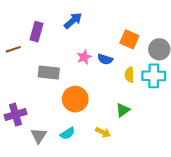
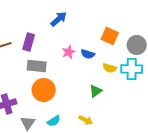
purple rectangle: (36, 32) -> (29, 42), moved
yellow semicircle: (129, 75) -> (110, 68), turned -72
orange circle: (75, 99) -> (44, 90), moved
green triangle: (123, 110) -> (96, 91), moved

